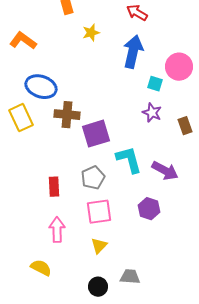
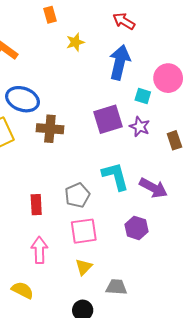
purple square: (96, 134) -> (108, 119), moved
gray trapezoid: (130, 277) -> (116, 287), moved

